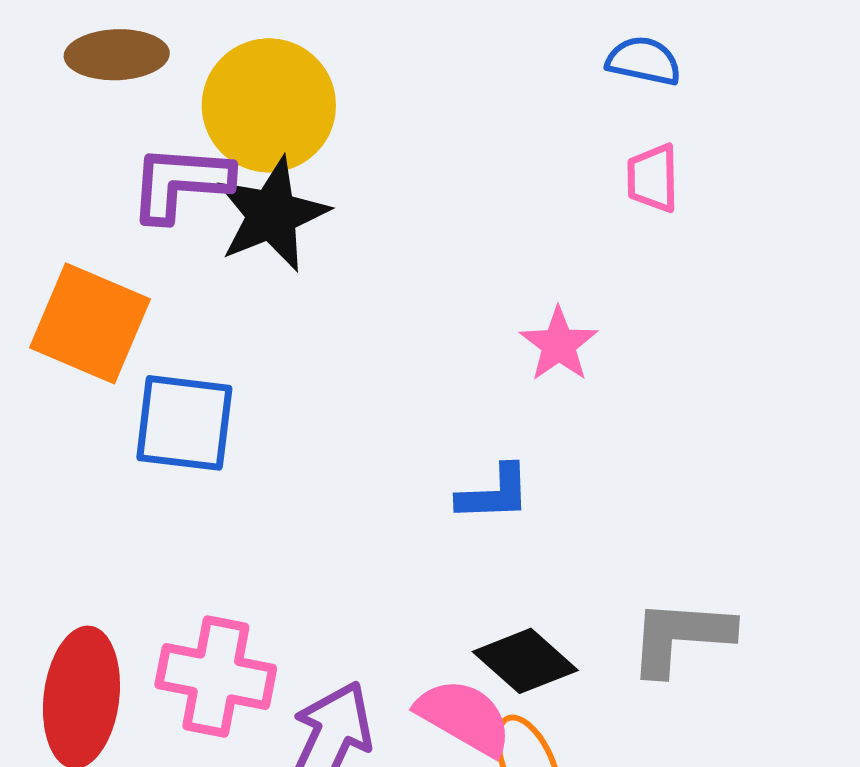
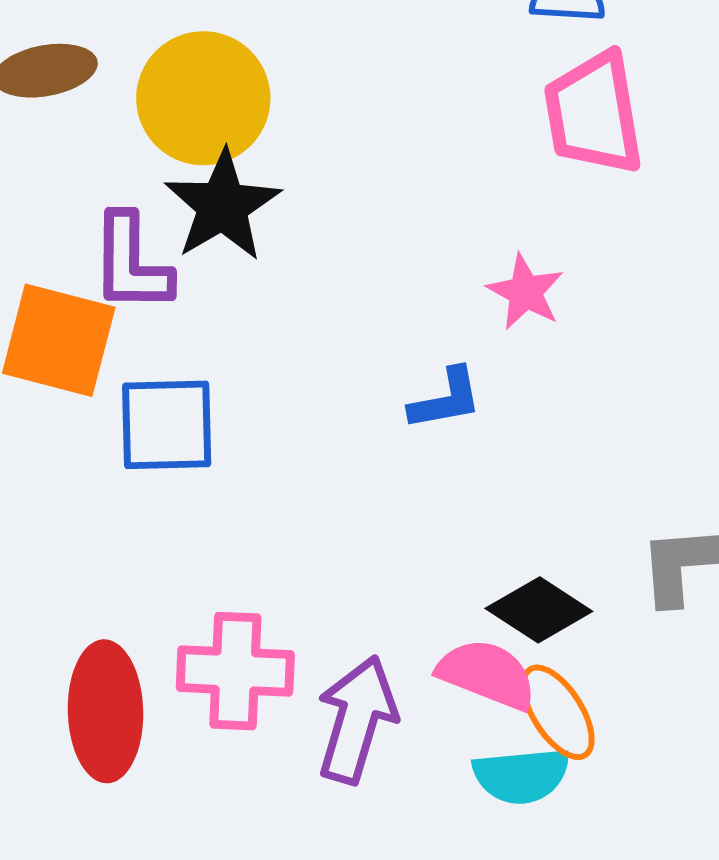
pink trapezoid: (653, 178) -> (594, 113), size x1.8
purple L-shape: (180, 183) -> (131, 263), moved, turned -85
blue L-shape: (494, 493) -> (446, 399), moved

